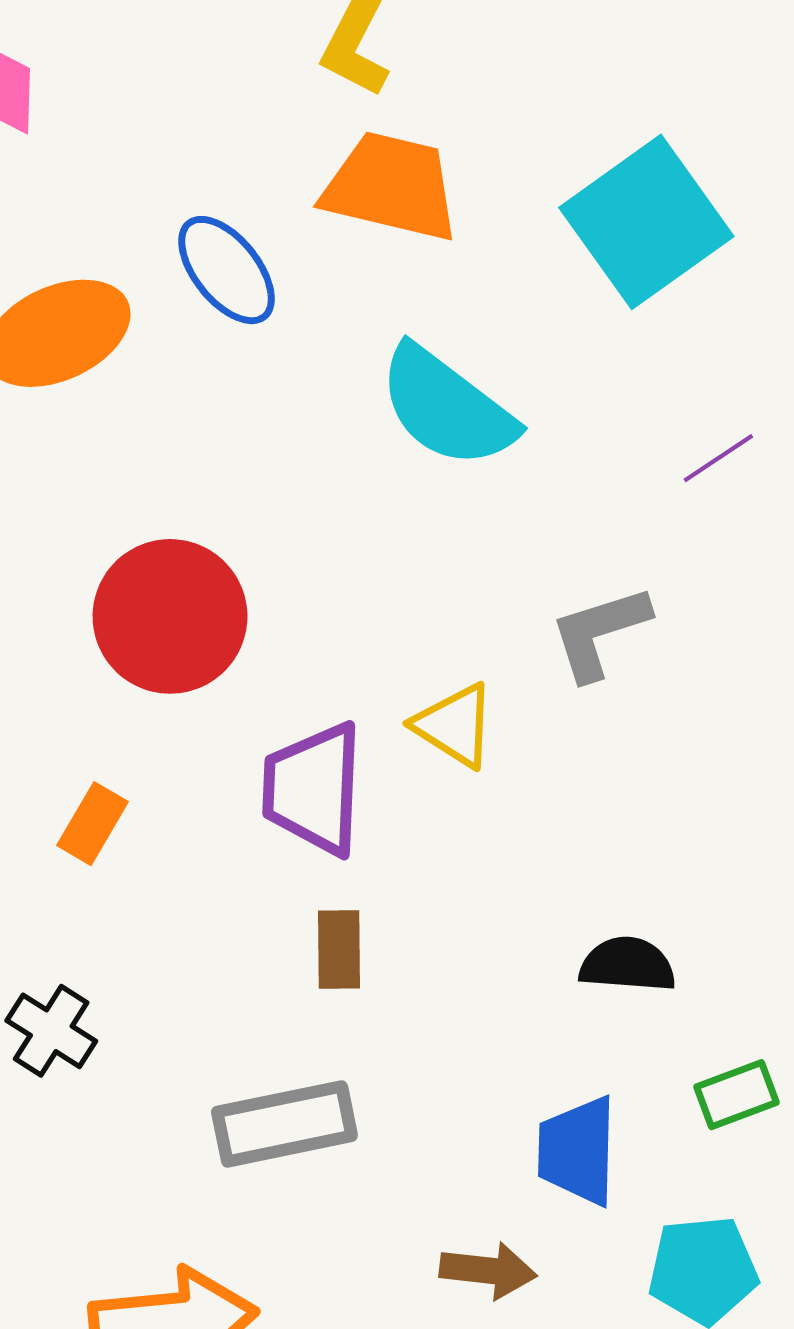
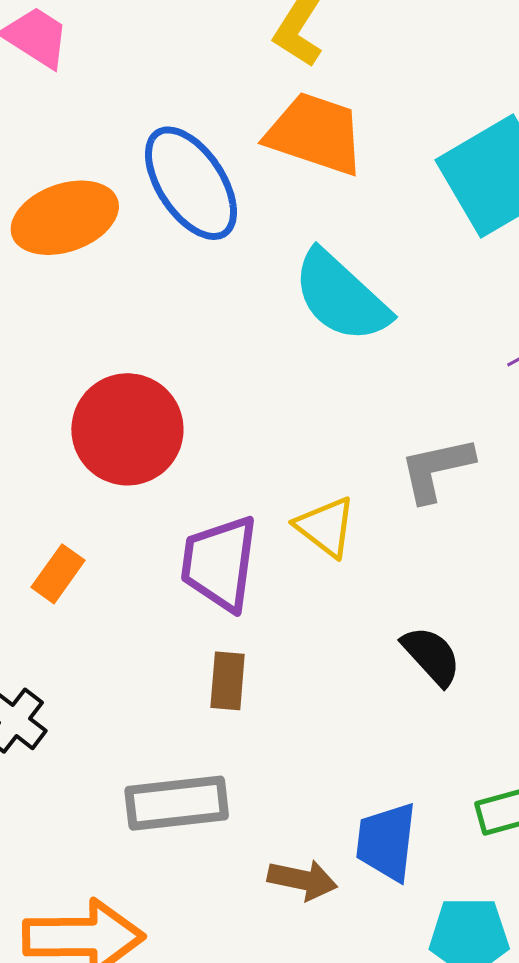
blue ellipse: (227, 270) -> (191, 183), size x1.4
black semicircle: (627, 965) -> (431, 656), moved, turned 38
brown arrow: (488, 1270) -> (302, 880), moved

